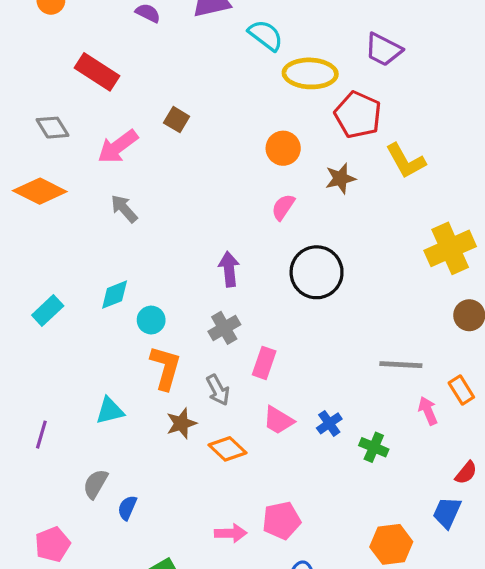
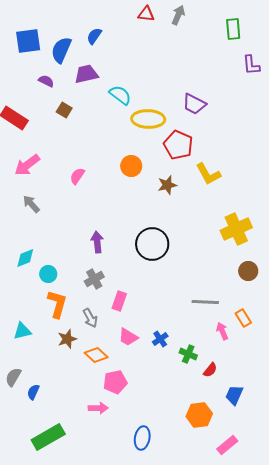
brown square: (177, 120) -> (64, 110), moved
pink semicircle: (283, 207) -> (77, 176), moved
red semicircle: (466, 473) -> (210, 370), moved
pink pentagon: (282, 520) -> (115, 382), moved

